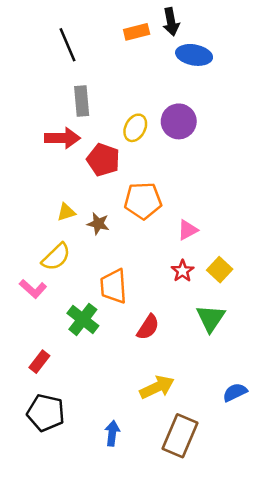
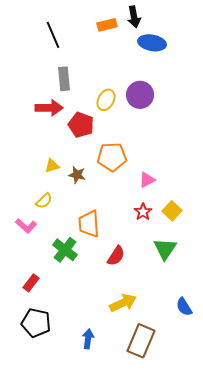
yellow semicircle: (56, 257) -> (44, 201), size x0.7
blue semicircle: (235, 392) -> (184, 307), turned -96

